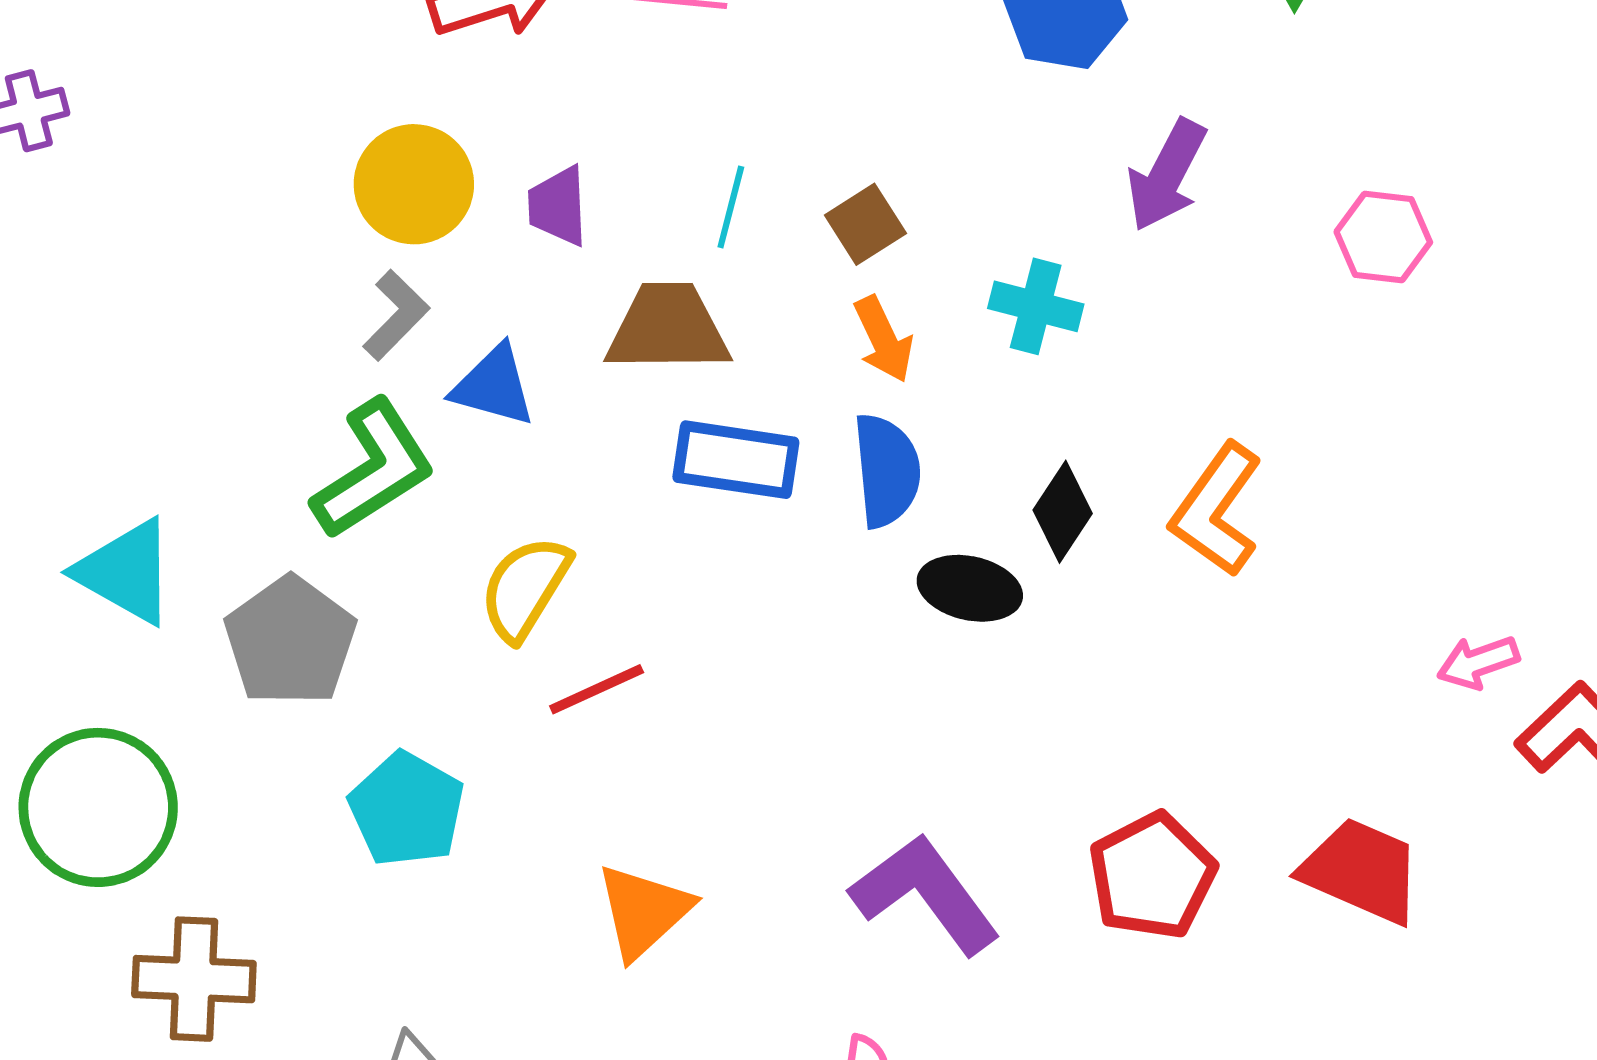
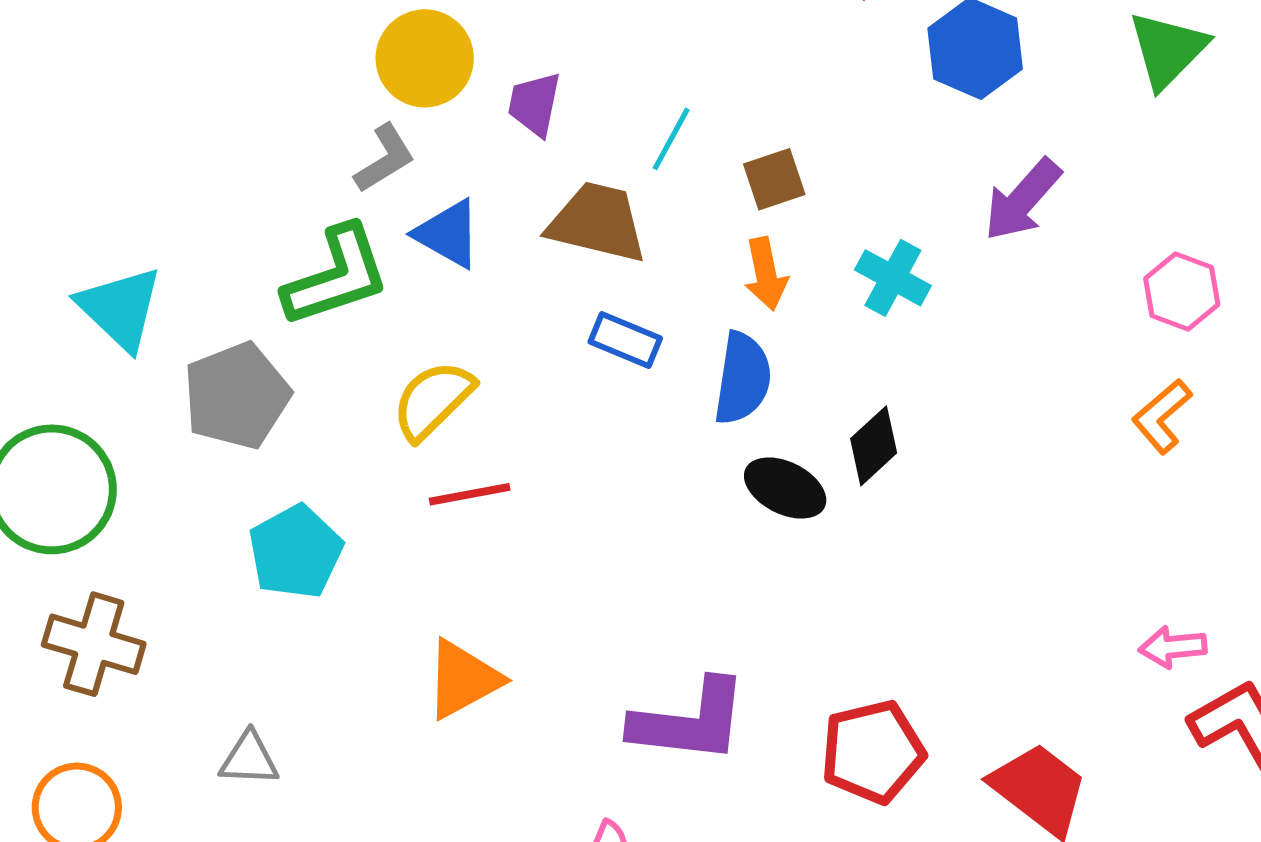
blue rectangle: (736, 460) -> (625, 340), size x0.7
orange L-shape: (1216, 510) -> (1162, 416), moved, size x0.7
purple L-shape: (925, 894) -> (689, 721), turned 119

